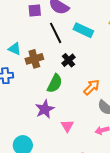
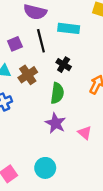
purple square: (35, 10) -> (15, 44), moved
black line: (56, 33) -> (41, 41), turned 30

